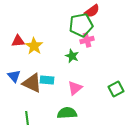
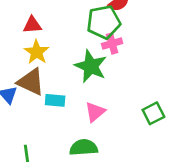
red triangle: (18, 41) -> (32, 25), moved
green star: (72, 56) -> (91, 66), size x1.6
brown triangle: (32, 83) -> (31, 82), moved

